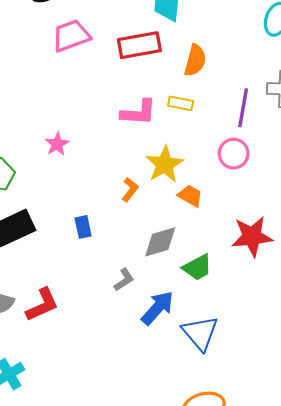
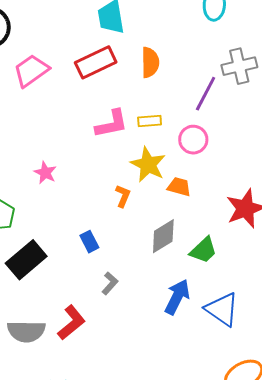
yellow rectangle: (181, 103) -> (150, 121), moved
purple line: (243, 108) -> (206, 94), turned 33
pink circle: (234, 154) -> (193, 140), moved
gray L-shape: (124, 280) -> (110, 283), moved

